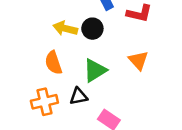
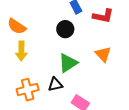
yellow arrow: (65, 28) -> (21, 51), moved, turned -102
orange semicircle: (53, 63) -> (17, 26), moved, turned -36

